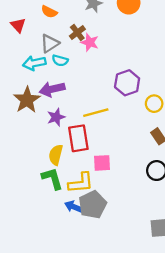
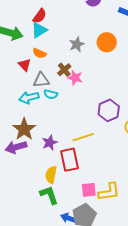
red triangle: (18, 25) -> (25, 65), moved
gray triangle: (50, 43) -> (41, 80), turned 30
purple arrow: (52, 89) -> (16, 147), moved
pink square: (102, 163) -> (89, 190), moved
yellow L-shape: (81, 183) -> (109, 192), moved

